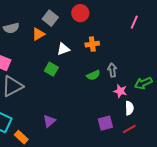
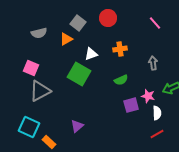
pink line: (134, 22) -> (155, 23), moved, turned -64
green square: (51, 69) -> (79, 74), size x1.6
gray arrow: (112, 70) -> (153, 63), moved
purple square: (105, 123) -> (131, 105), moved

